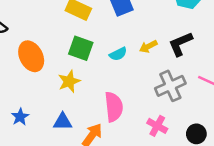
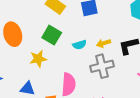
gray cross: (170, 86) -> (102, 66), moved

